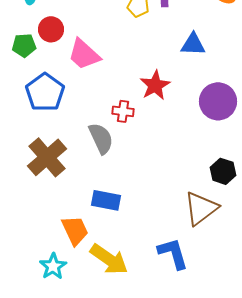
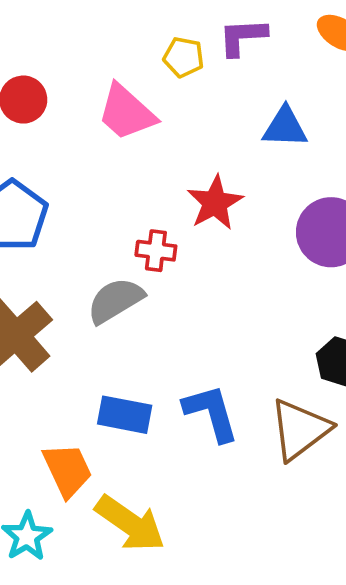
pink trapezoid: (84, 54) -> (126, 112), moved
gray semicircle: (101, 138) -> (115, 300), turned -96
blue L-shape: (173, 253) -> (211, 413), moved

